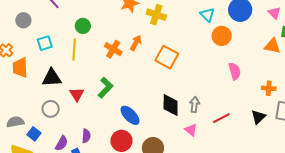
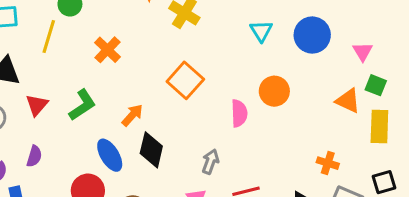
orange circle: (222, 36) -> (274, 91), moved
orange arrow: (136, 43) -> (132, 115), moved
pink semicircle: (235, 71) -> (239, 113), moved
black diamond: (171, 105) -> (151, 150), moved
purple semicircle: (86, 136) -> (34, 156), moved

